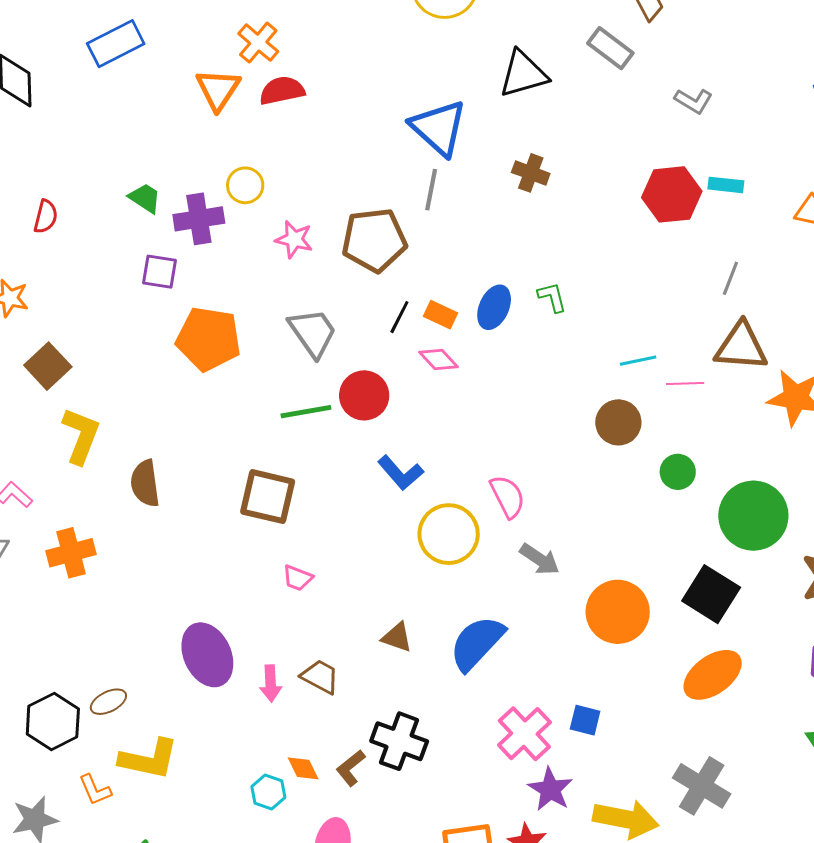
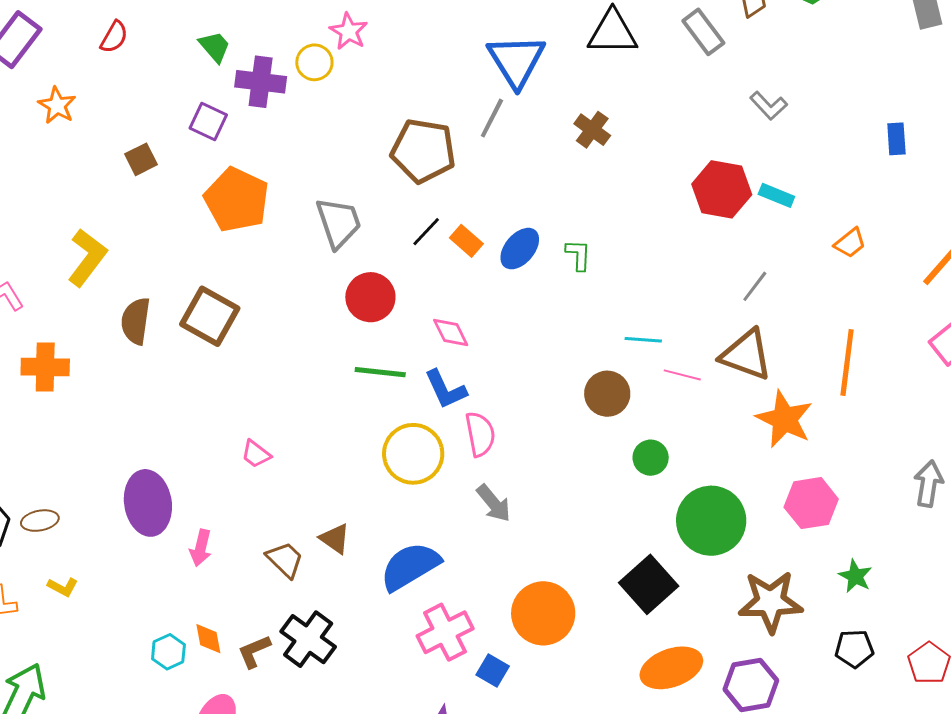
pink star: (294, 239) -> (349, 31), moved
pink diamond: (438, 359) -> (451, 333), moved
brown square: (48, 366) -> (141, 159), moved, size x0.7
green line: (306, 412) -> (380, 372), moved
blue L-shape: (401, 473) -> (446, 389), moved
brown square: (268, 497) -> (210, 316), moved
orange circle: (618, 612) -> (543, 613), moved
orange ellipse: (713, 675) -> (671, 668), moved
brown trapezoid: (320, 677) -> (285, 560), moved
pink cross: (524, 734) -> (445, 632), moved
yellow L-shape: (149, 759) -> (63, 587), size x0.5

